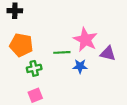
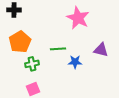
pink star: (85, 40) -> (78, 18), moved
orange pentagon: (21, 45) -> (20, 42), turned 30

